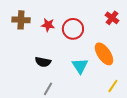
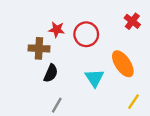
brown cross: (21, 20) -> (39, 48), moved
black semicircle: (43, 62) -> (51, 73), turned -77

